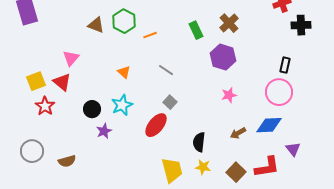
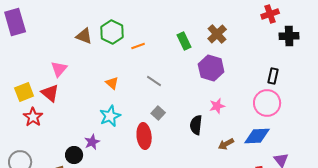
black circle: (92, 109) -> (74, 155), moved
red ellipse: (156, 125) -> (144, 136), turned -45
black semicircle: (199, 142) -> (196, 125), moved

